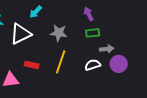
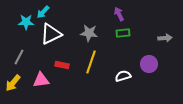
cyan arrow: (36, 12) -> (43, 12), moved
gray arrow: (107, 49) -> (165, 38), moved
white semicircle: (93, 65) -> (123, 76), moved

